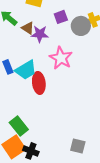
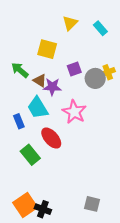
cyan trapezoid: (26, 70) -> (38, 108), moved, turned 90
red ellipse: (39, 83) -> (51, 138), turned -35
green rectangle: (19, 126) -> (30, 155), moved

